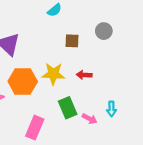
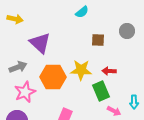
green rectangle: (68, 108) -> (101, 91), moved

